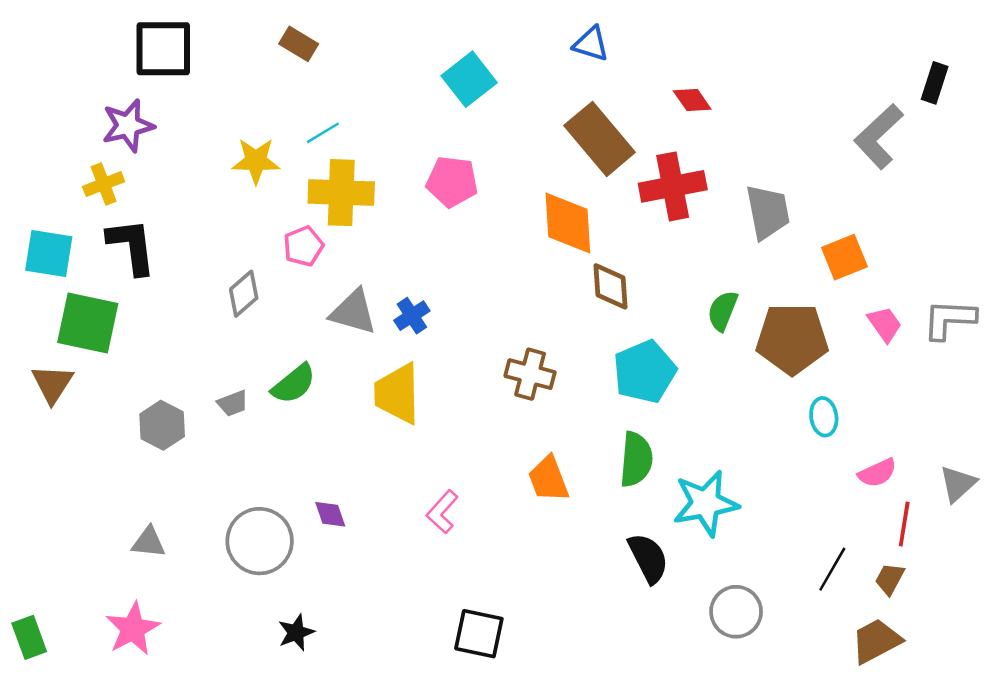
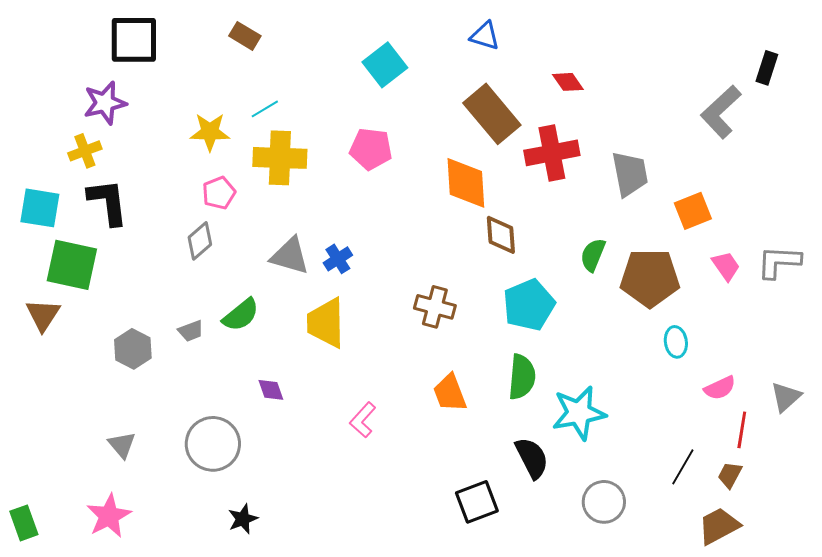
pink pentagon: (303, 246) -> (219, 193), moved
purple diamond: (330, 514) -> (271, 390), moved
gray triangle: (149, 542) -> (122, 445), turned 44
black square: (479, 634) -> (477, 502), moved, turned -33

